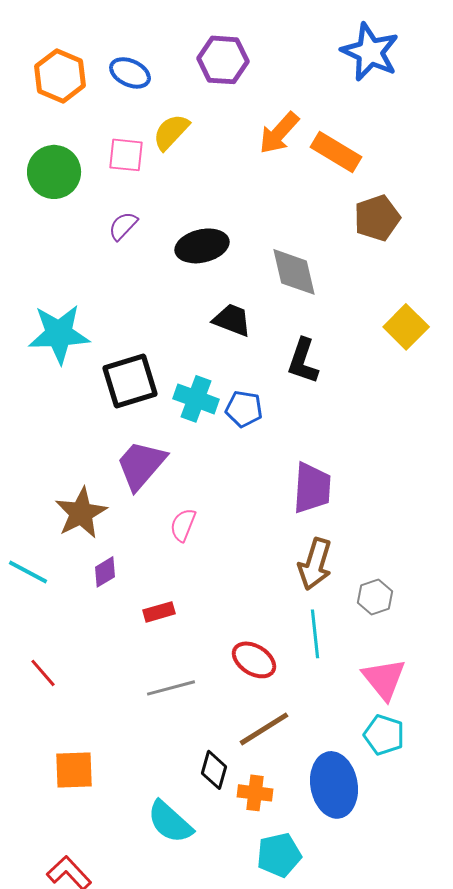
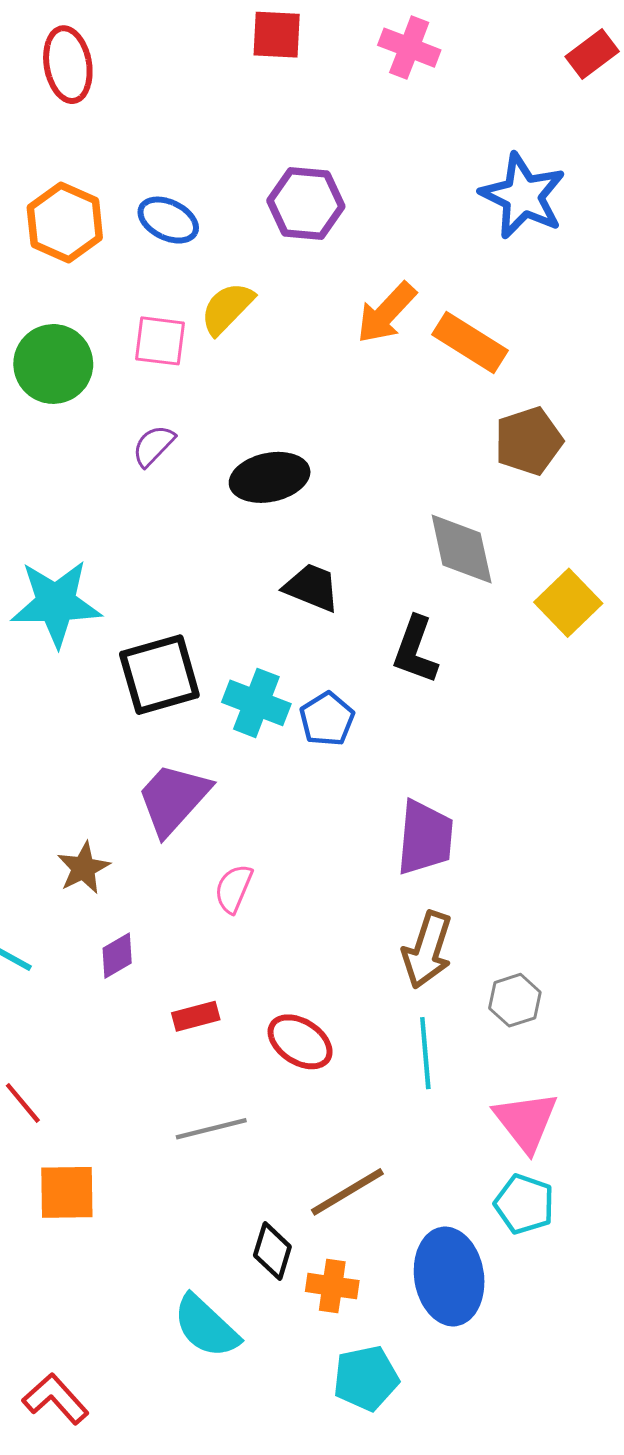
gray diamond: (294, 272) -> (462, 549), moved
blue pentagon: (244, 409) -> (327, 719), turned 30
brown star: (81, 513) -> (83, 868), size x0.7
red ellipse: (254, 660) -> (300, 1042), moved
orange square: (74, 770) -> (67, 1192), moved

